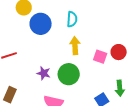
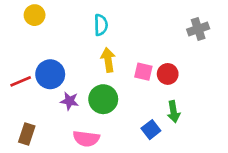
blue circle: (41, 24) -> (50, 74), moved
red circle: (119, 52) -> (168, 74), moved

